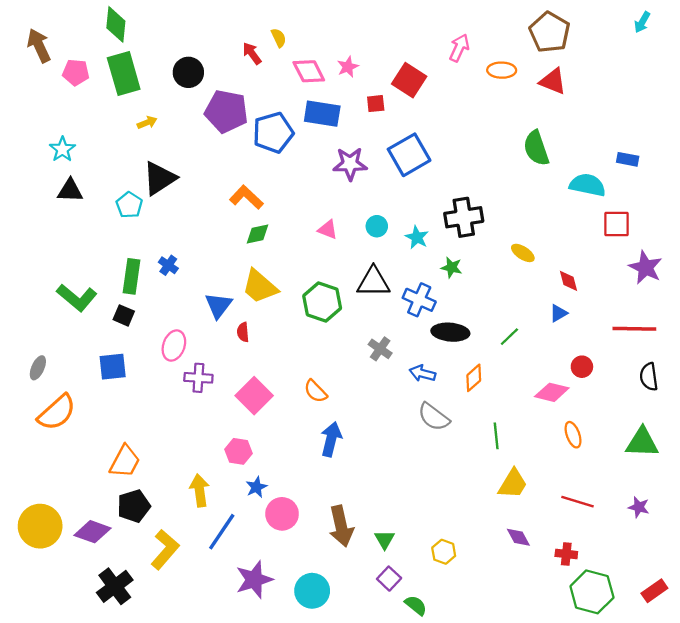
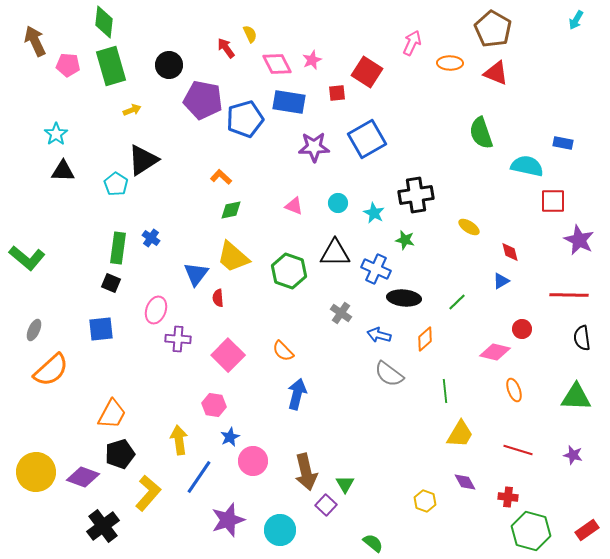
orange L-shape: (246, 197) -> (221, 177), size x0.7
green L-shape: (77, 298) -> (27, 258), moved
yellow hexagon: (444, 552) -> (425, 501), moved
purple square: (389, 579) -> (326, 505), moved

